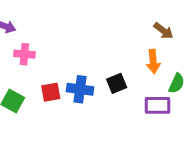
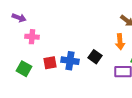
black square: (117, 83) -> (95, 57), turned -32

